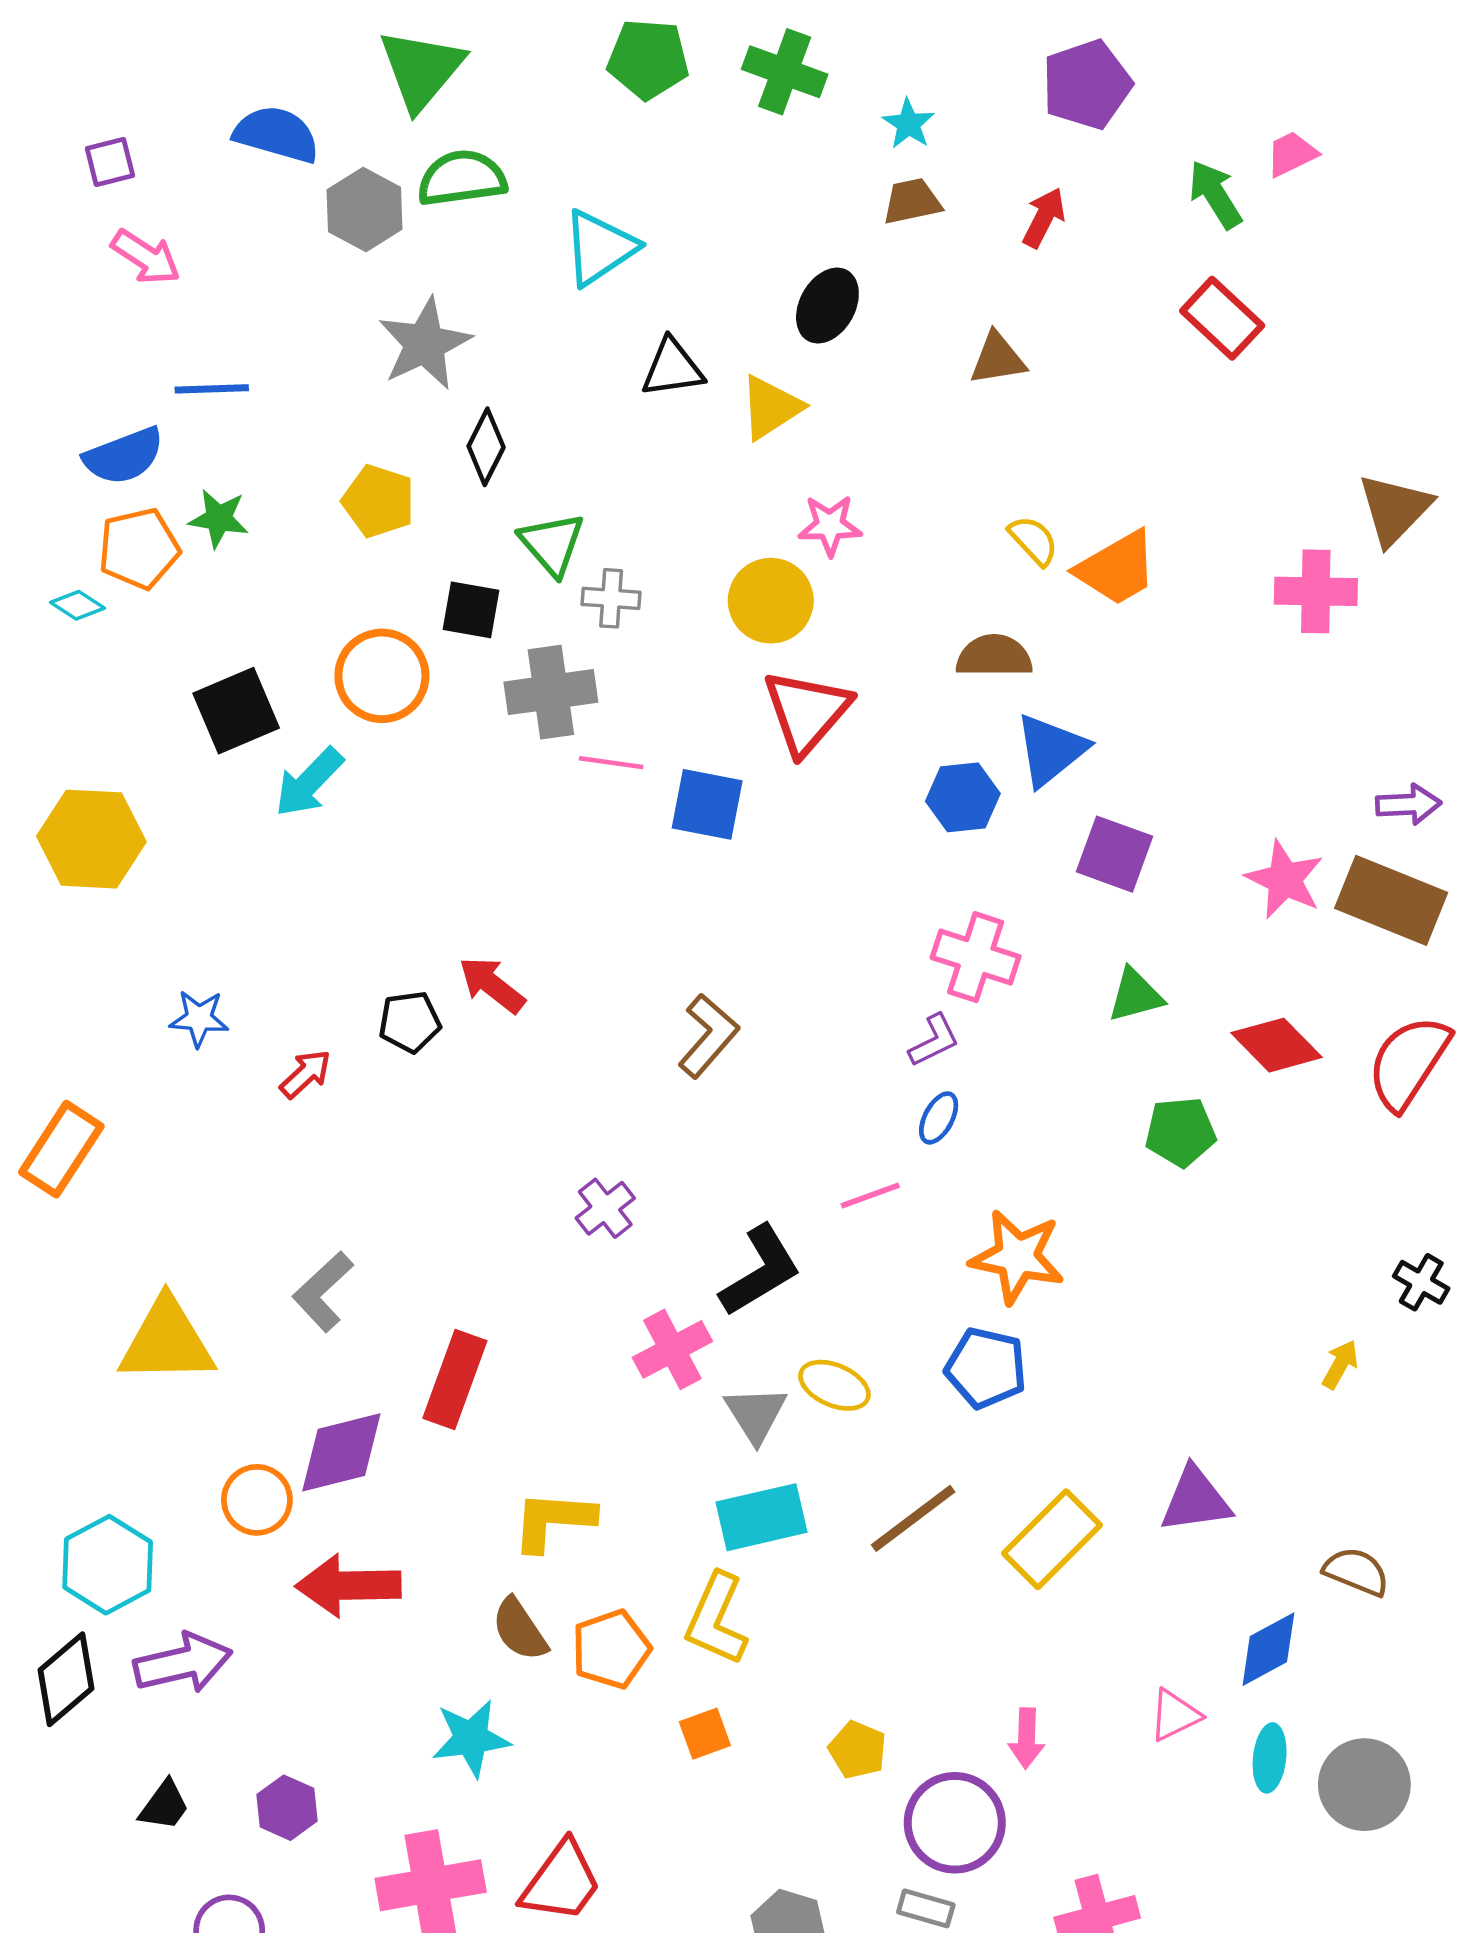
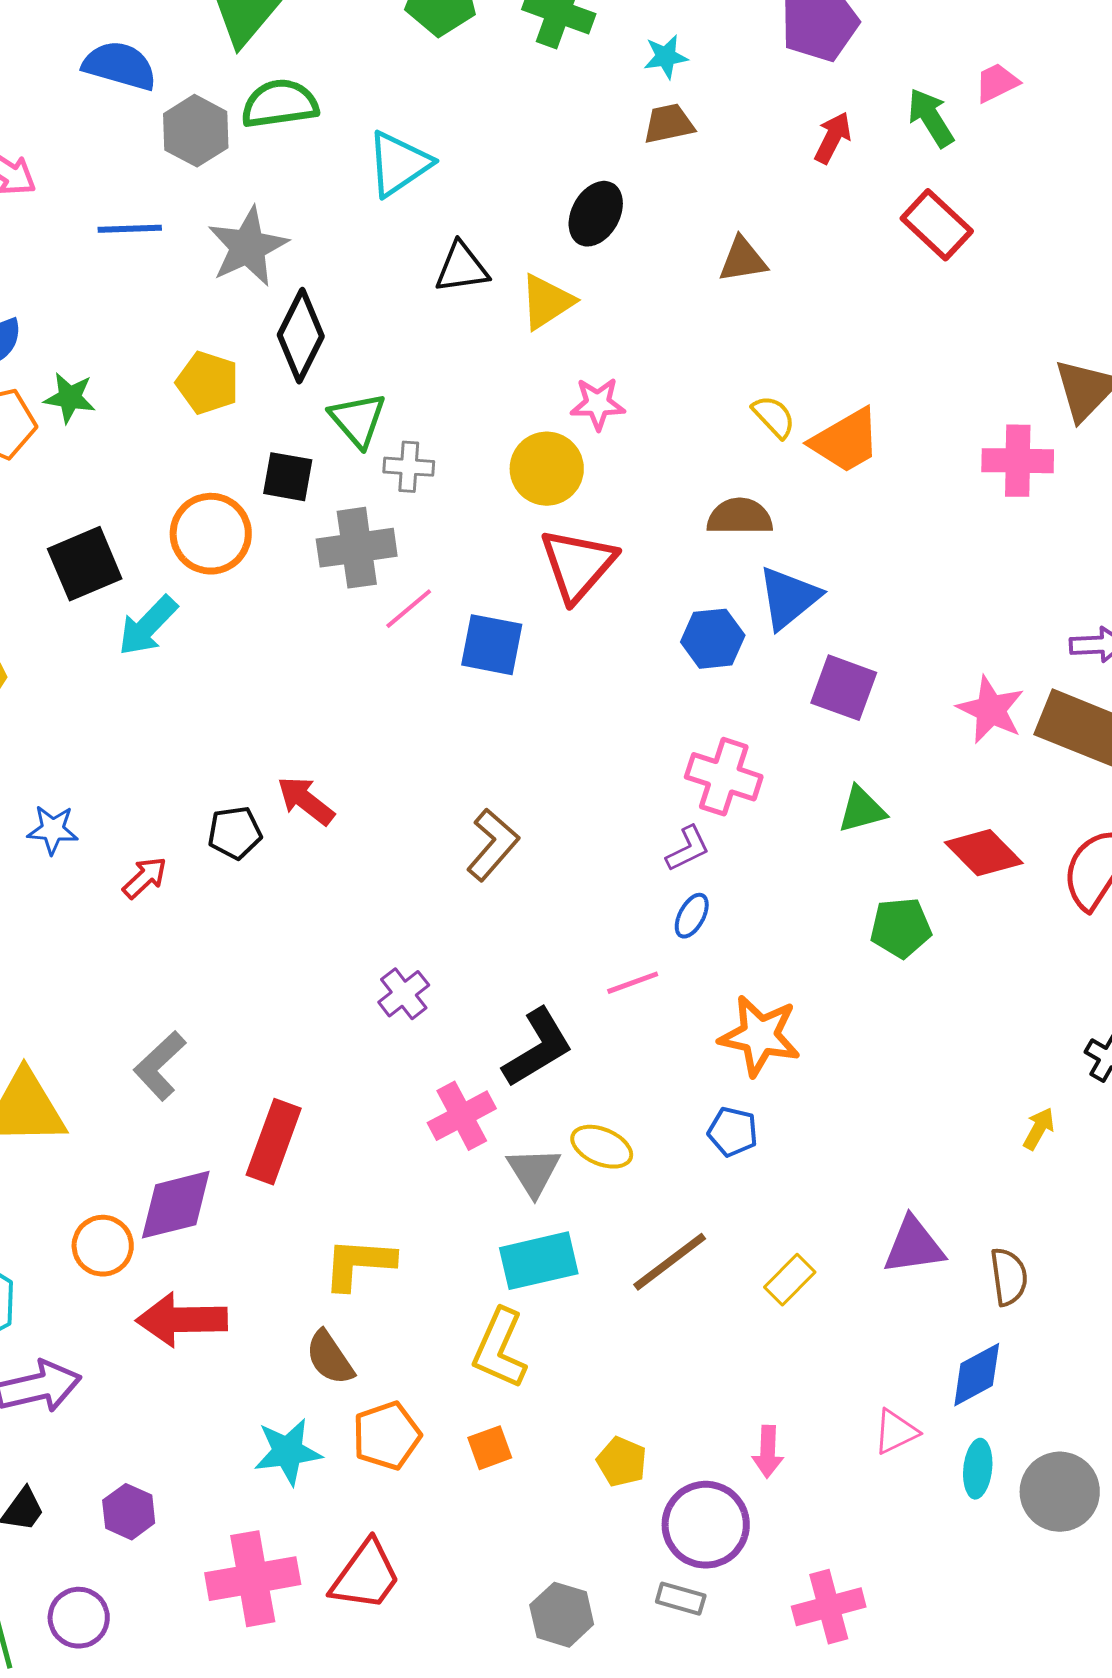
cyan star: (908, 124) -> (666, 57), turned 30
red arrow: (1044, 218) -> (833, 138), moved
blue line: (212, 389) -> (130, 229), moved
black diamond: (486, 447) -> (301, 336), size x1.4
pink line: (611, 763) -> (409, 609), turned -48
blue pentagon: (986, 1368) -> (733, 1132), size x0.7
yellow rectangle: (1052, 1539) -> (790, 1280), size x0.6
brown semicircle: (1356, 1572) -> (1009, 1277), moved, turned 60
orange pentagon: (611, 1649) -> (387, 1436), moved

